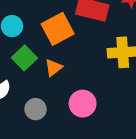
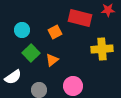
orange square: (58, 29) -> (55, 32), size x0.6

